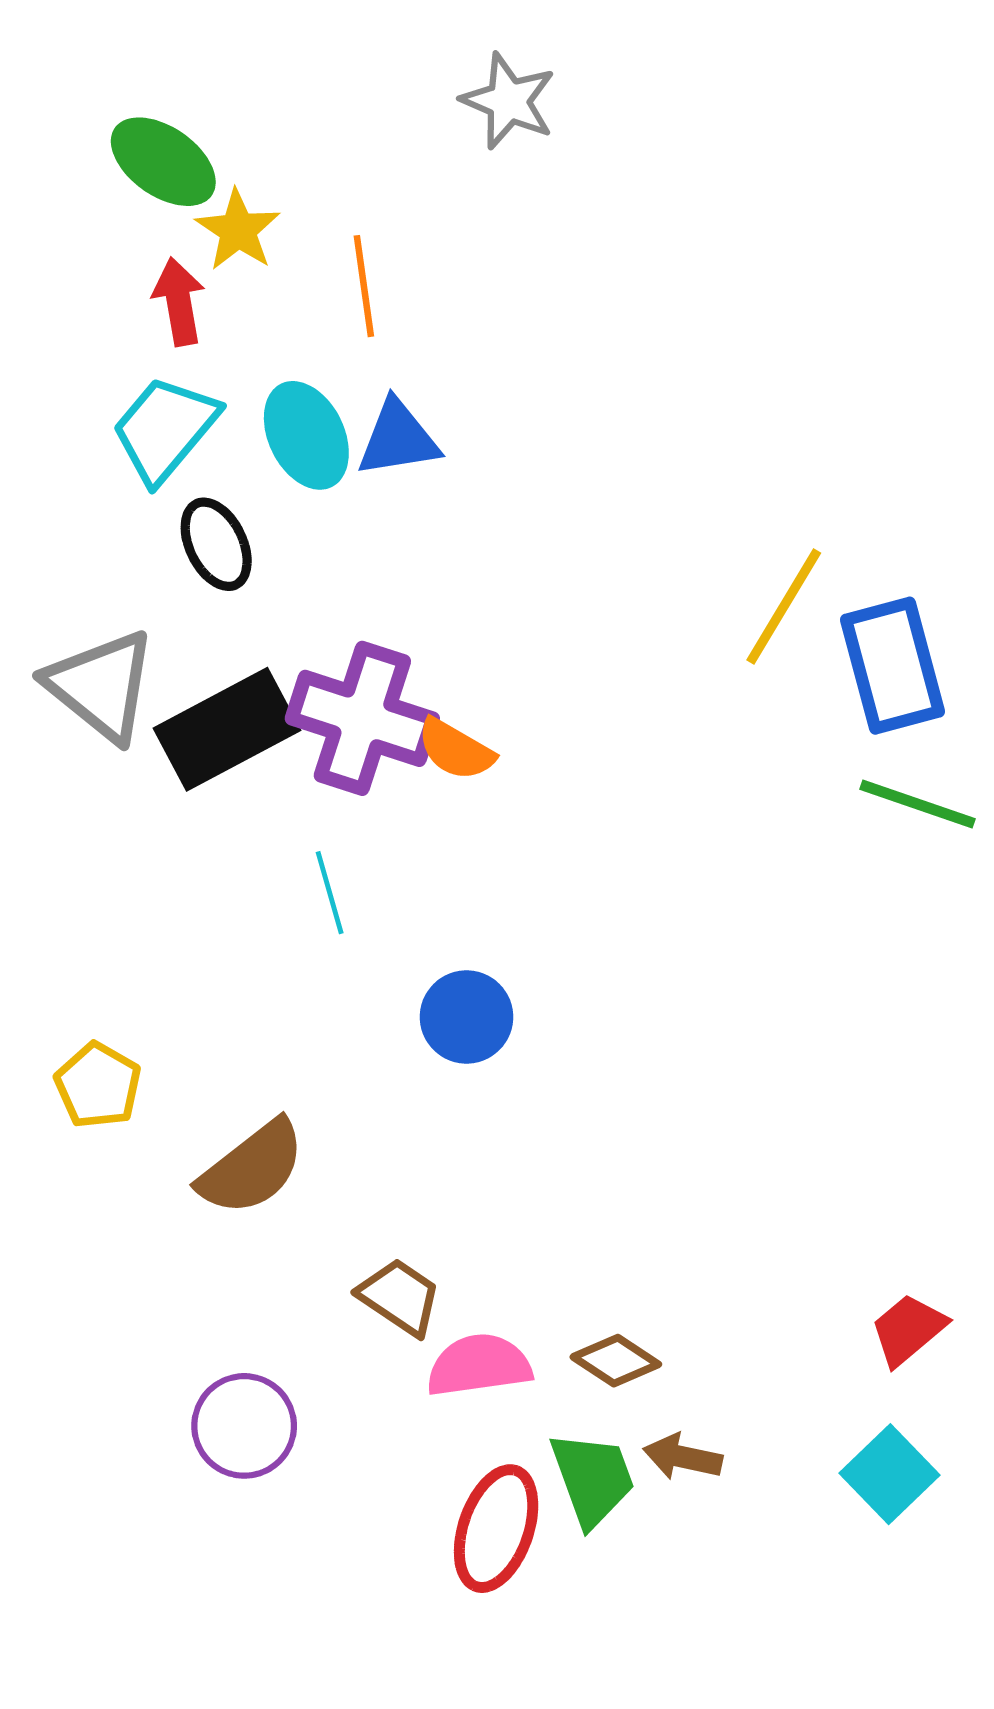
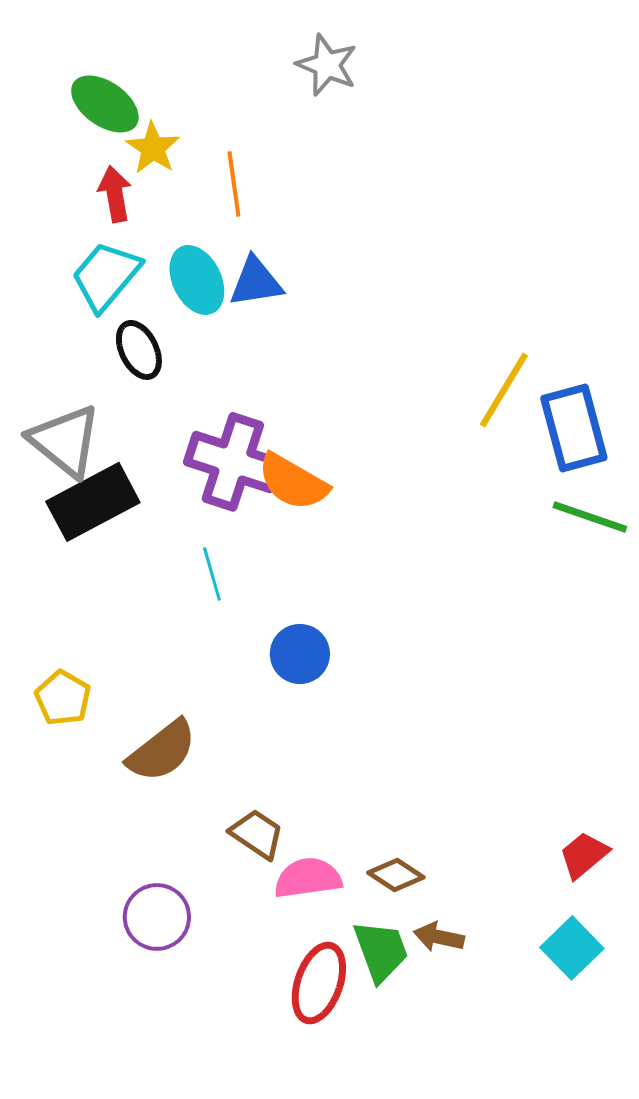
black rectangle: (227, 729) -> (93, 502), moved
orange semicircle: (456, 750) -> (293, 482), size x1.4

